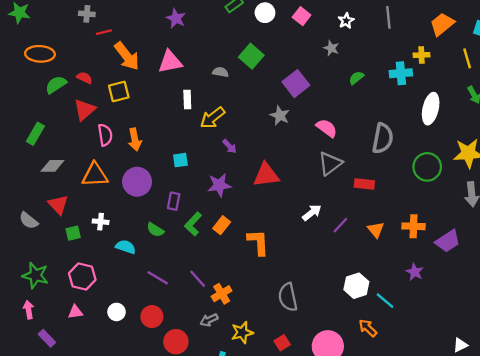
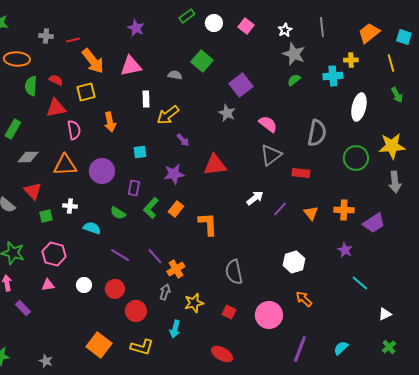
gray cross: (87, 14) -> (46, 36), moved
gray star: (331, 48) -> (294, 54), moved, size x1.6
green semicircle: (56, 85) -> (31, 86), turned -54
red triangle: (85, 110) -> (56, 108), turned 30
orange arrow: (135, 139) -> (110, 122), moved
cyan line: (385, 301) -> (360, 283), moved
gray arrow: (209, 320) -> (165, 292), turned 133
red square: (282, 343) -> (229, 312), turned -32

